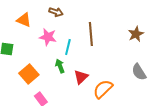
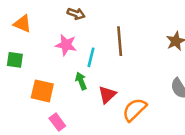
orange triangle: (24, 20) -> (22, 24), moved
orange square: (29, 74) -> (42, 91), turned -36

